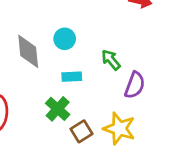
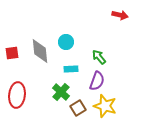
purple semicircle: (135, 85) -> (97, 81), moved

